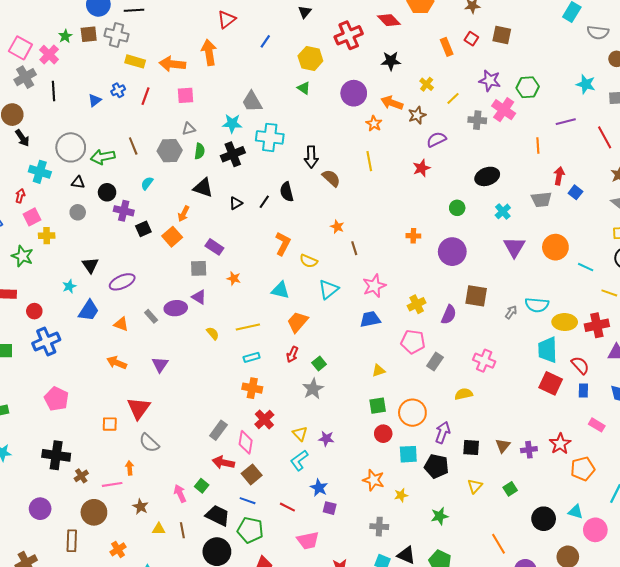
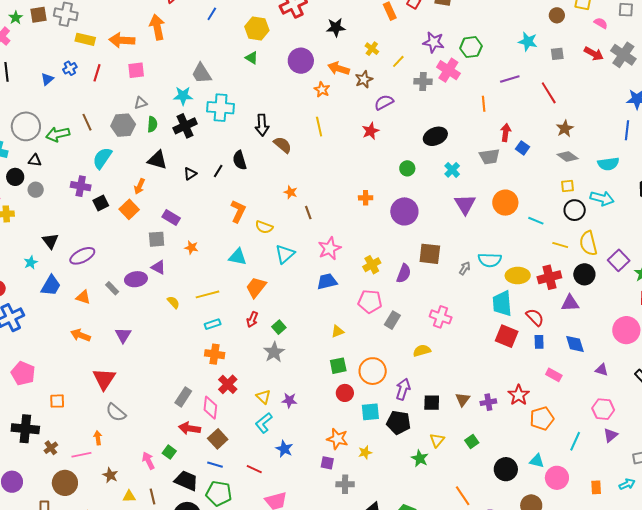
cyan semicircle: (147, 183) -> (102, 158), size x1.6
black circle: (107, 192) -> (15, 177), moved
orange square: (110, 424) -> (57, 401), moved
purple square: (330, 508) -> (327, 463), moved
green star: (440, 516) -> (420, 458), moved, turned -30

